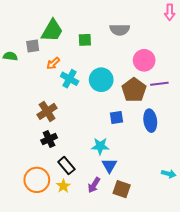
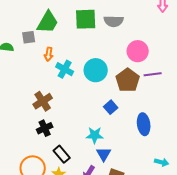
green square: (85, 40) -> (86, 19), moved, size x1.6
orange arrow: (53, 63) -> (49, 54), turned -40
blue square: (117, 118) -> (111, 107), turned -32
blue ellipse: (150, 121) -> (144, 124), moved

